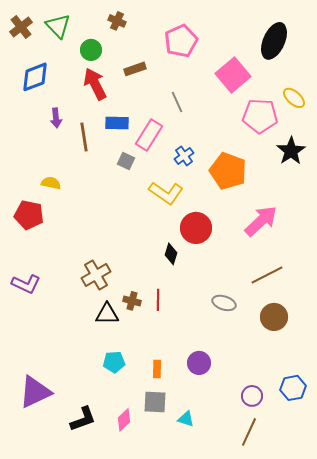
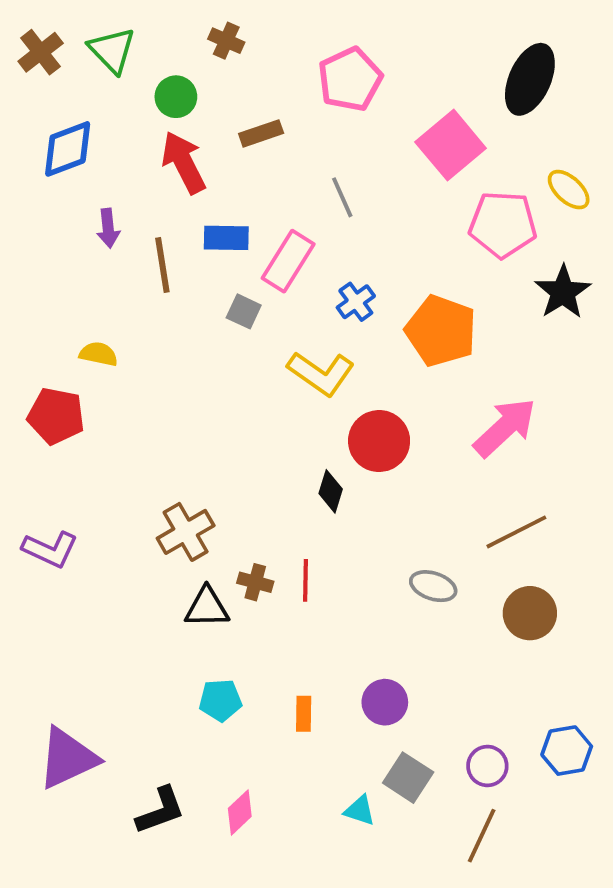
gray square: (155, 402) -> (408, 778), moved, turned 30

